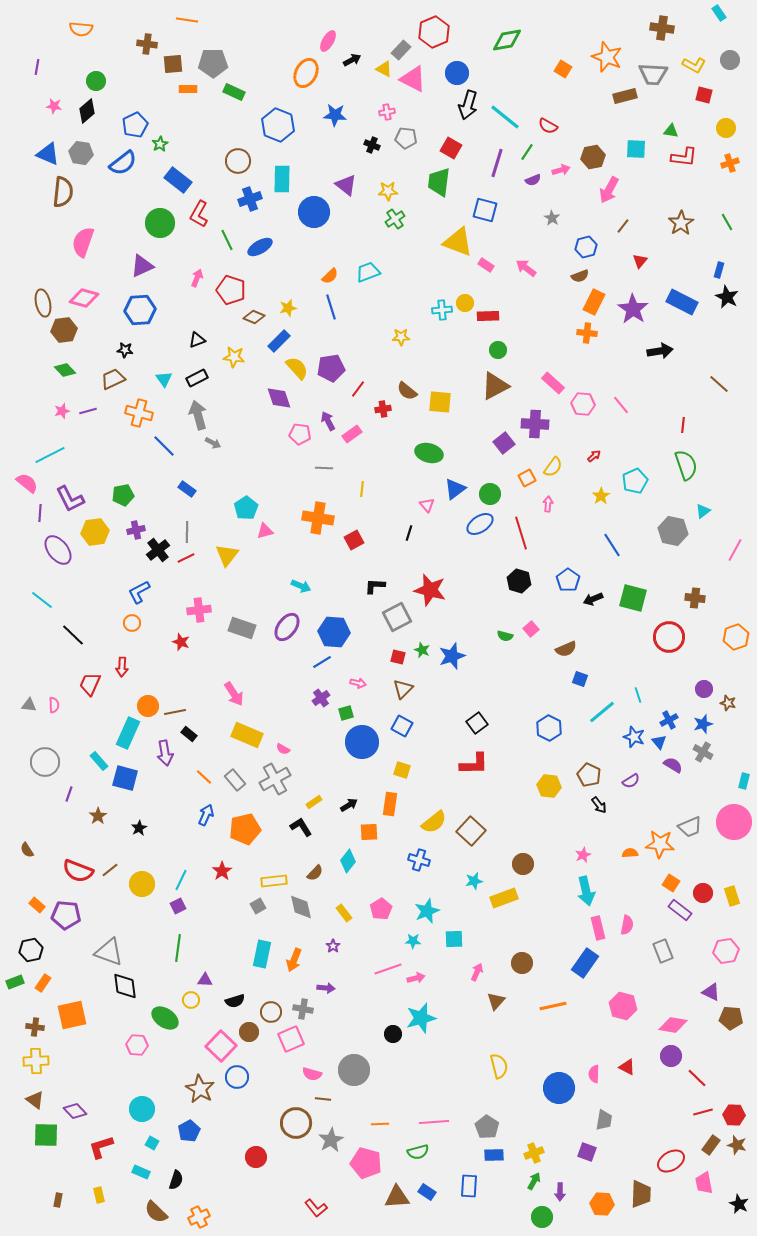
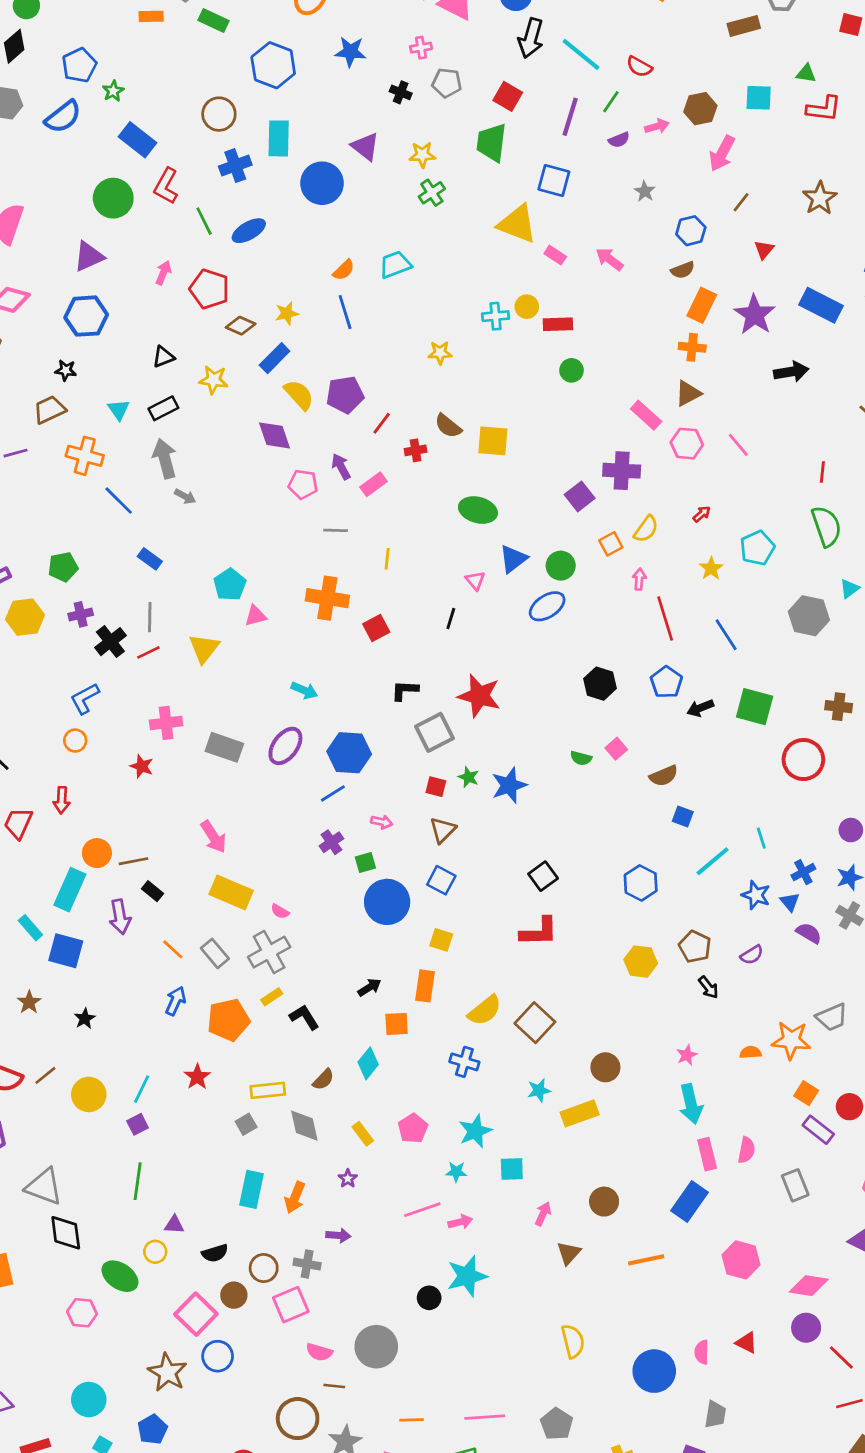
brown triangle: (495, 386) -> (688, 393), moved, size x0.7
red line: (521, 533) -> (665, 618), moved
yellow rectangle: (314, 802) -> (272, 997), moved

